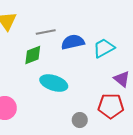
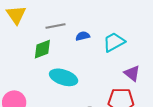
blue semicircle: (73, 42) -> (83, 36), size x0.6

